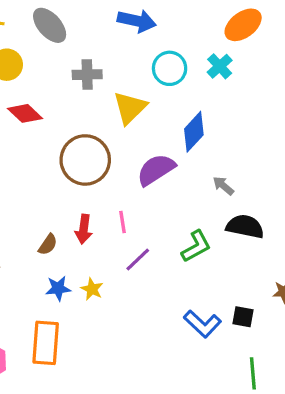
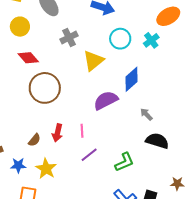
gray cross: (87, 75) -> (69, 37), turned -30
brown circle: (85, 160) -> (45, 88), moved
green L-shape: (196, 246) -> (124, 162), moved
blue star: (58, 288) -> (18, 165), moved
yellow star: (92, 289) -> (46, 169), moved, size x1.5

